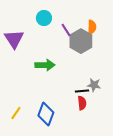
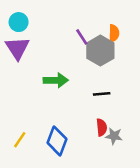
cyan circle: (44, 18) -> (19, 22), moved
gray star: (94, 85) -> (114, 136), moved
black line: (82, 91) -> (102, 94), moved

